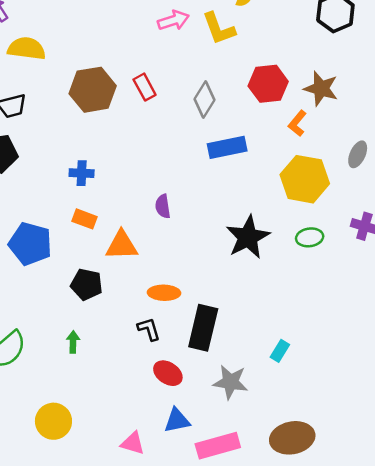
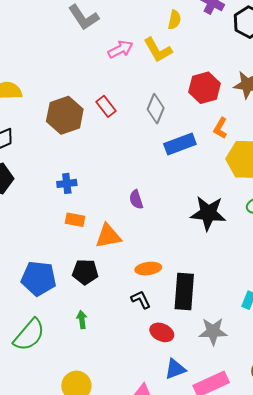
orange L-shape: (297, 123) -> (220, 128), moved
black star: (248, 237) -> (208, 213), turned -30
blue pentagon: (30, 244) -> (39, 278), moved

